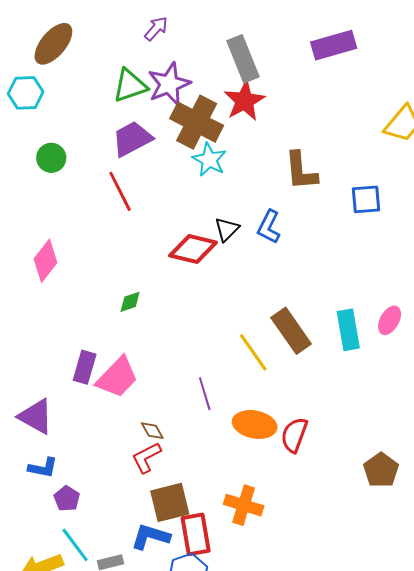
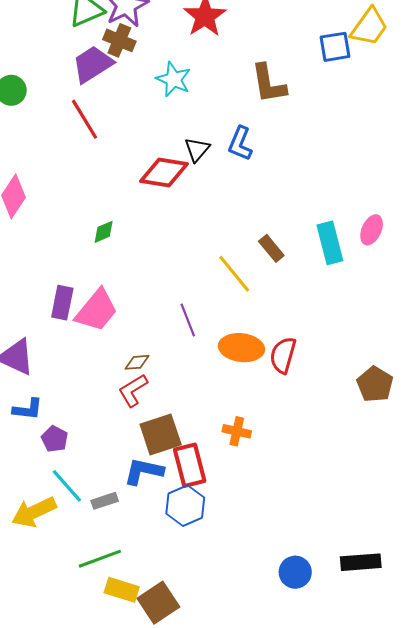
brown cross: (197, 122) -> (119, 40), moved, size x0.6
blue square: (366, 199) -> (335, 47), moved
brown rectangle: (291, 331) -> (271, 248), size x0.6
brown diamond: (152, 431) -> (137, 362), turned -60
orange cross: (244, 505) -> (237, 431), size x0.7

